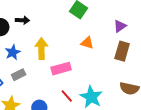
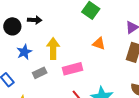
gray rectangle: (19, 75) -> (40, 73), moved

